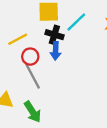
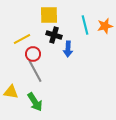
cyan line: (76, 22) -> (85, 25), moved, turned -60
blue arrow: (56, 51) -> (68, 49), moved

